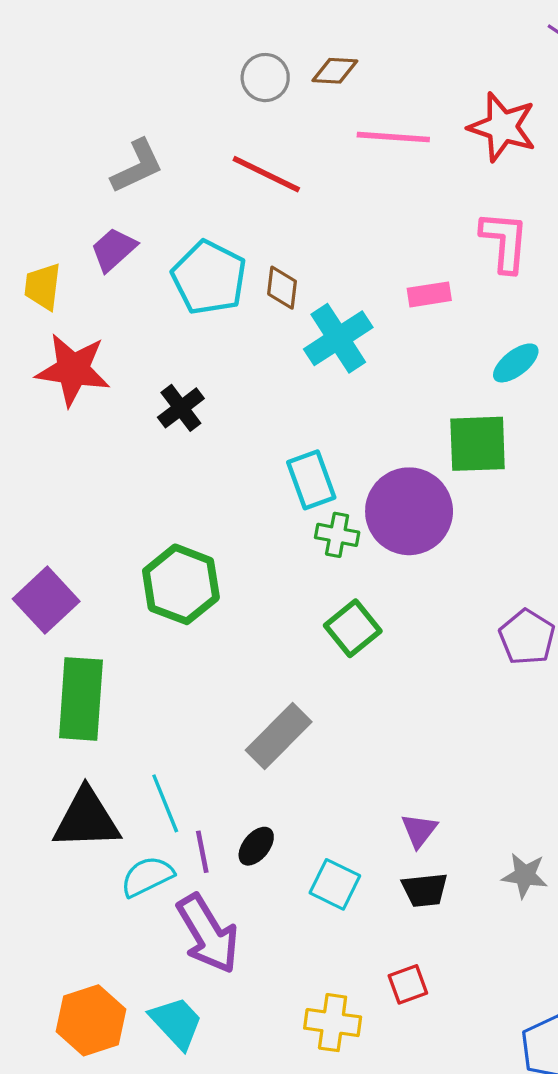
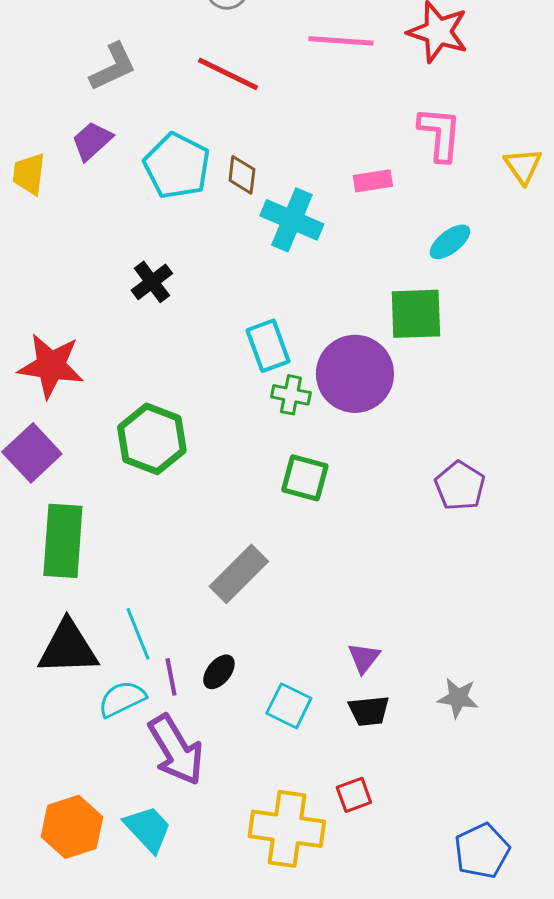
cyan cross: (338, 338) -> (292, 220), turned -34
red star: (73, 370) -> (51, 366), moved
green square: (353, 628) -> (305, 478), turned -36
yellow cross: (333, 1023) -> (287, 829), size x1.5

